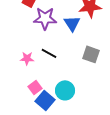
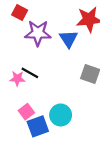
black line: (49, 53) -> (30, 73), moved
blue square: (45, 100) -> (38, 126), turned 30

